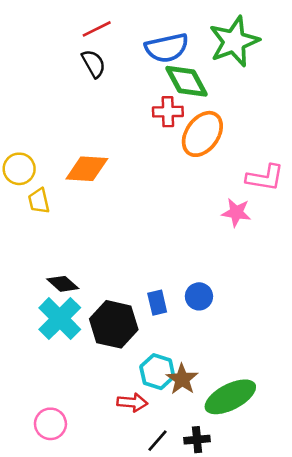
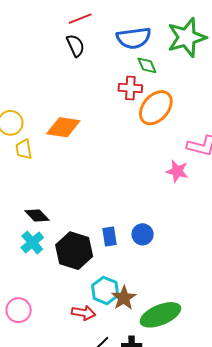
green diamond: (187, 81) -> (147, 65), size x0.6
cyan cross: (60, 319) -> (32, 242), size x0.7
pink circle: (50, 424) -> (19, 310), moved

